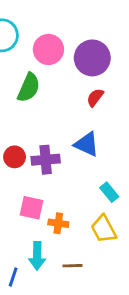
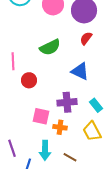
green semicircle: (29, 88) -> (50, 47), moved, turned 40
purple cross: (46, 160) -> (67, 102), moved
brown line: (72, 266) -> (70, 157), turned 32

